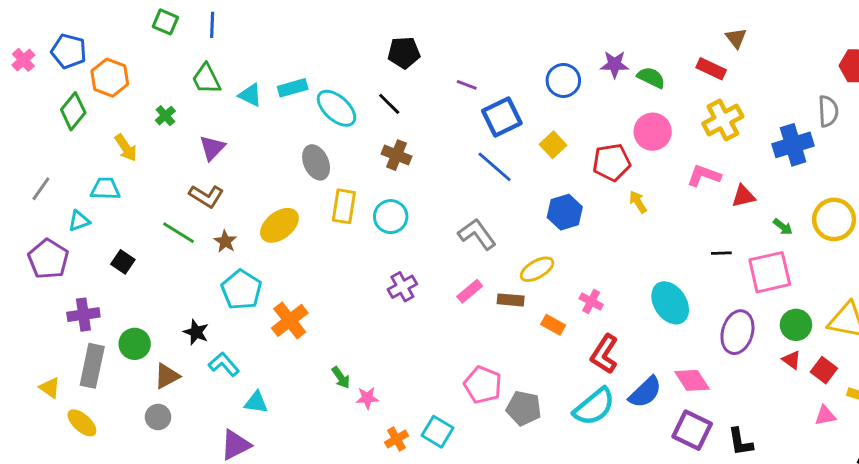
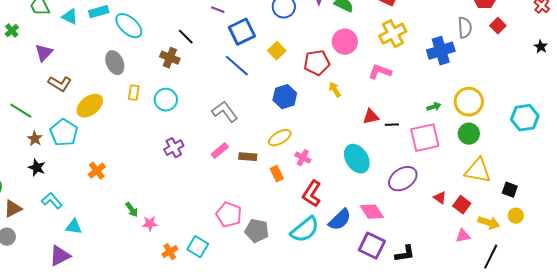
black line: (389, 104) -> (186, 37), moved
brown L-shape: (206, 196) -> (60, 84), moved
red triangle: (743, 196) -> (371, 117), moved
yellow rectangle: (344, 206) -> (134, 93), size x0.7
green arrow: (783, 227) -> (434, 107), turned -56
brown star: (225, 241) -> (35, 139), moved
yellow ellipse: (537, 269) -> (280, 138), moved
cyan pentagon: (241, 290) -> (64, 133), moved
orange cross: (290, 320) -> (97, 171), size x0.7
orange rectangle: (553, 325) -> (277, 174), turned 35
green circle: (796, 325) -> (469, 134), moved
black star: (196, 332) -> (37, 168), moved
purple ellipse: (737, 332) -> (403, 179), turned 40
black L-shape: (740, 442) -> (405, 254), turned -90

